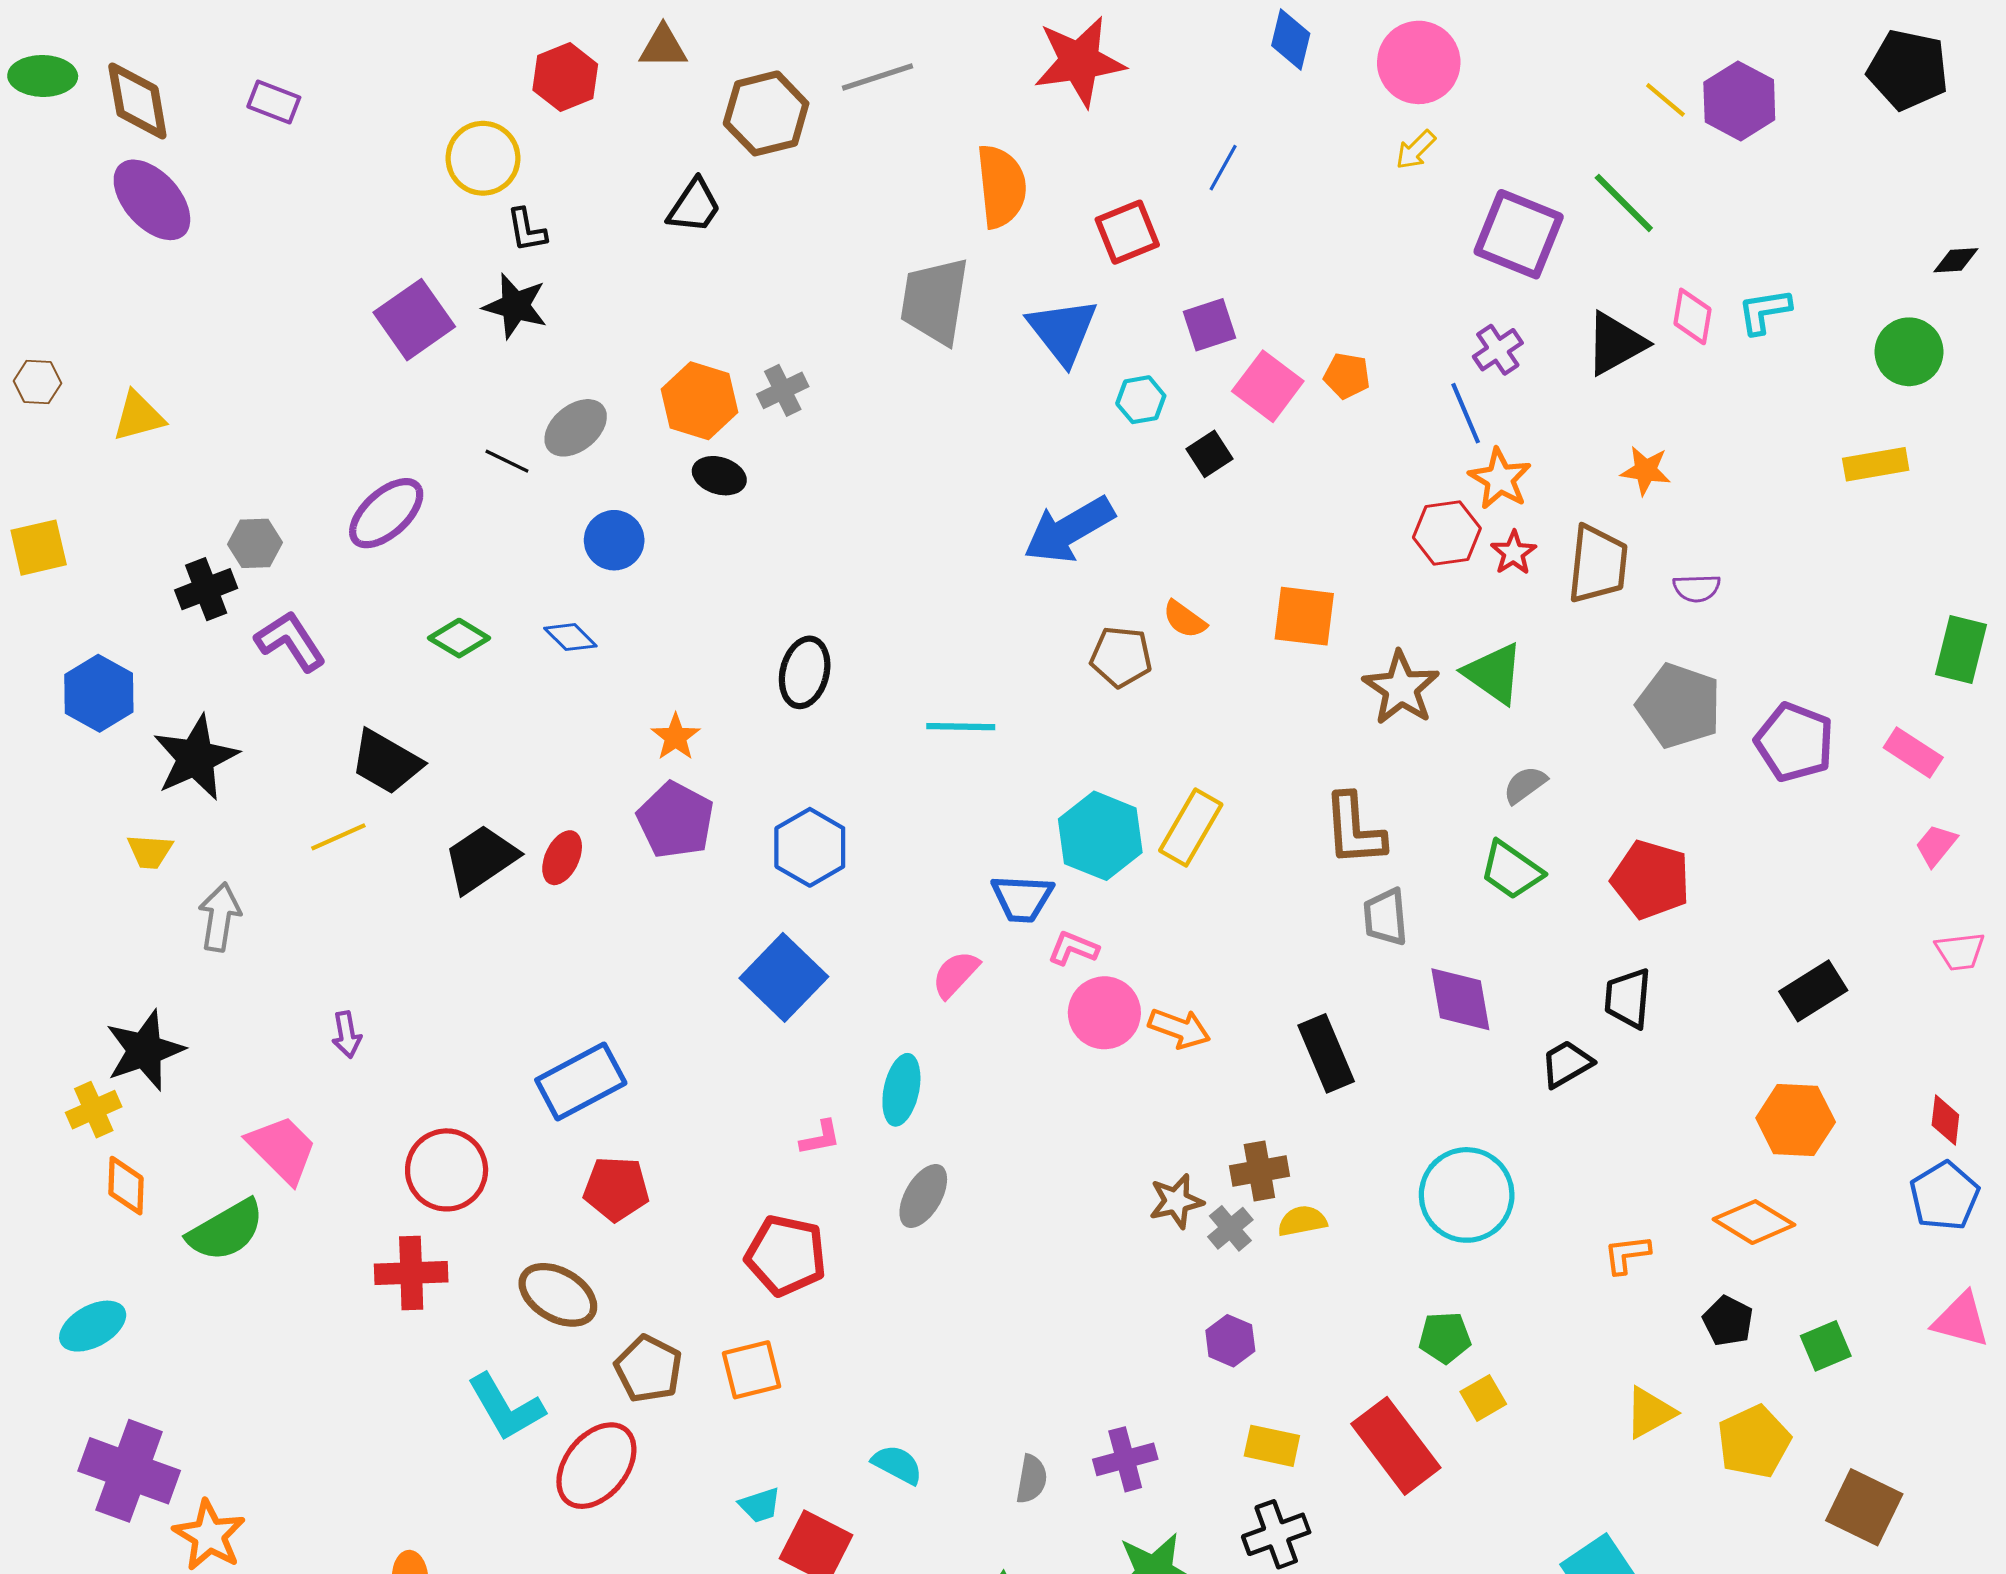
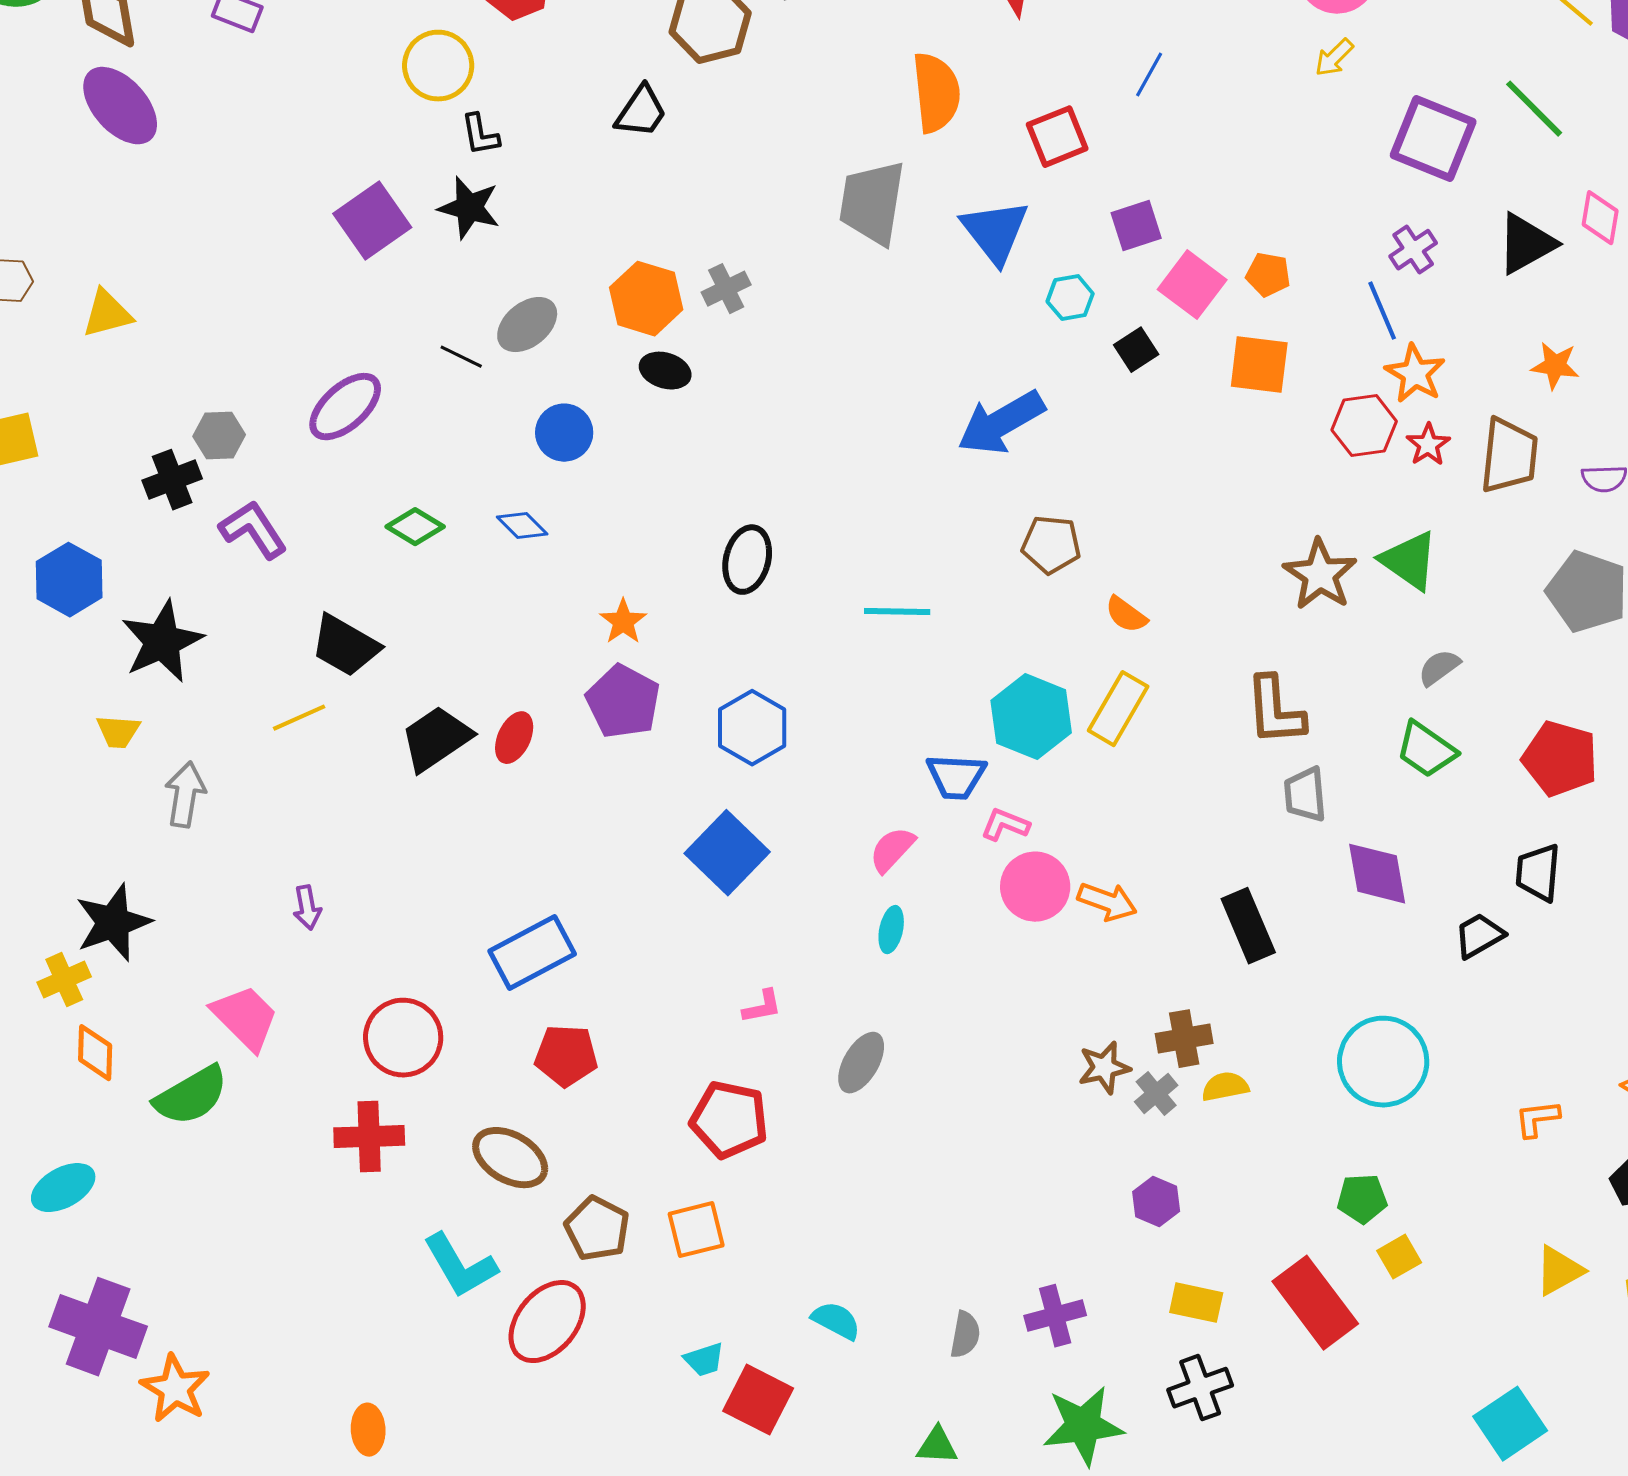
orange square: (1304, 616) -> (1259, 365), moved
orange semicircle: (1185, 619) -> (1126, 615), moved
cyan ellipse: (901, 1090) -> (891, 930), moved, size x0.7

